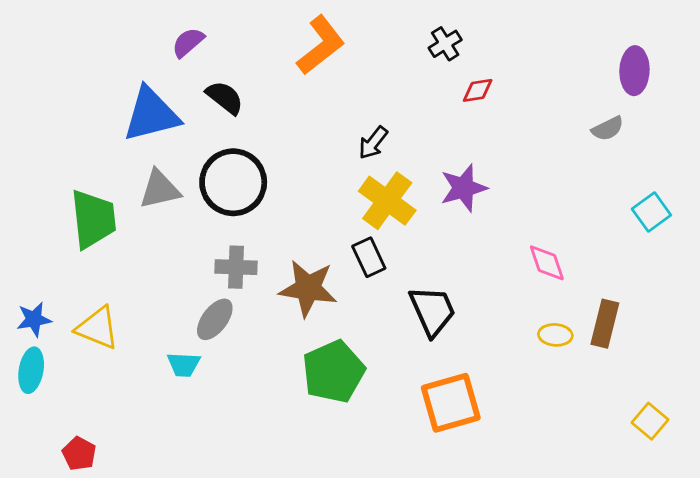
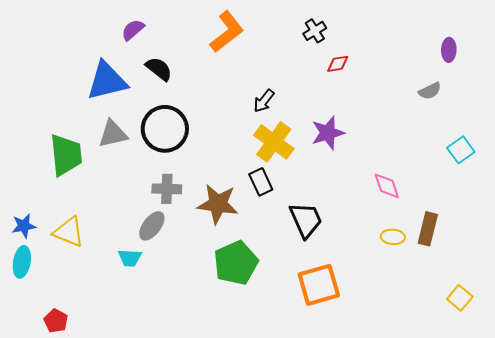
purple ellipse: (634, 71) -> (449, 50), size x0.7

